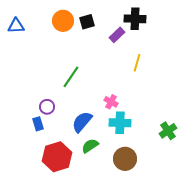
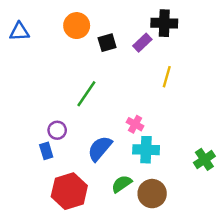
black square: (87, 22) -> (107, 43), moved
green semicircle: (90, 146) -> (122, 184), moved

